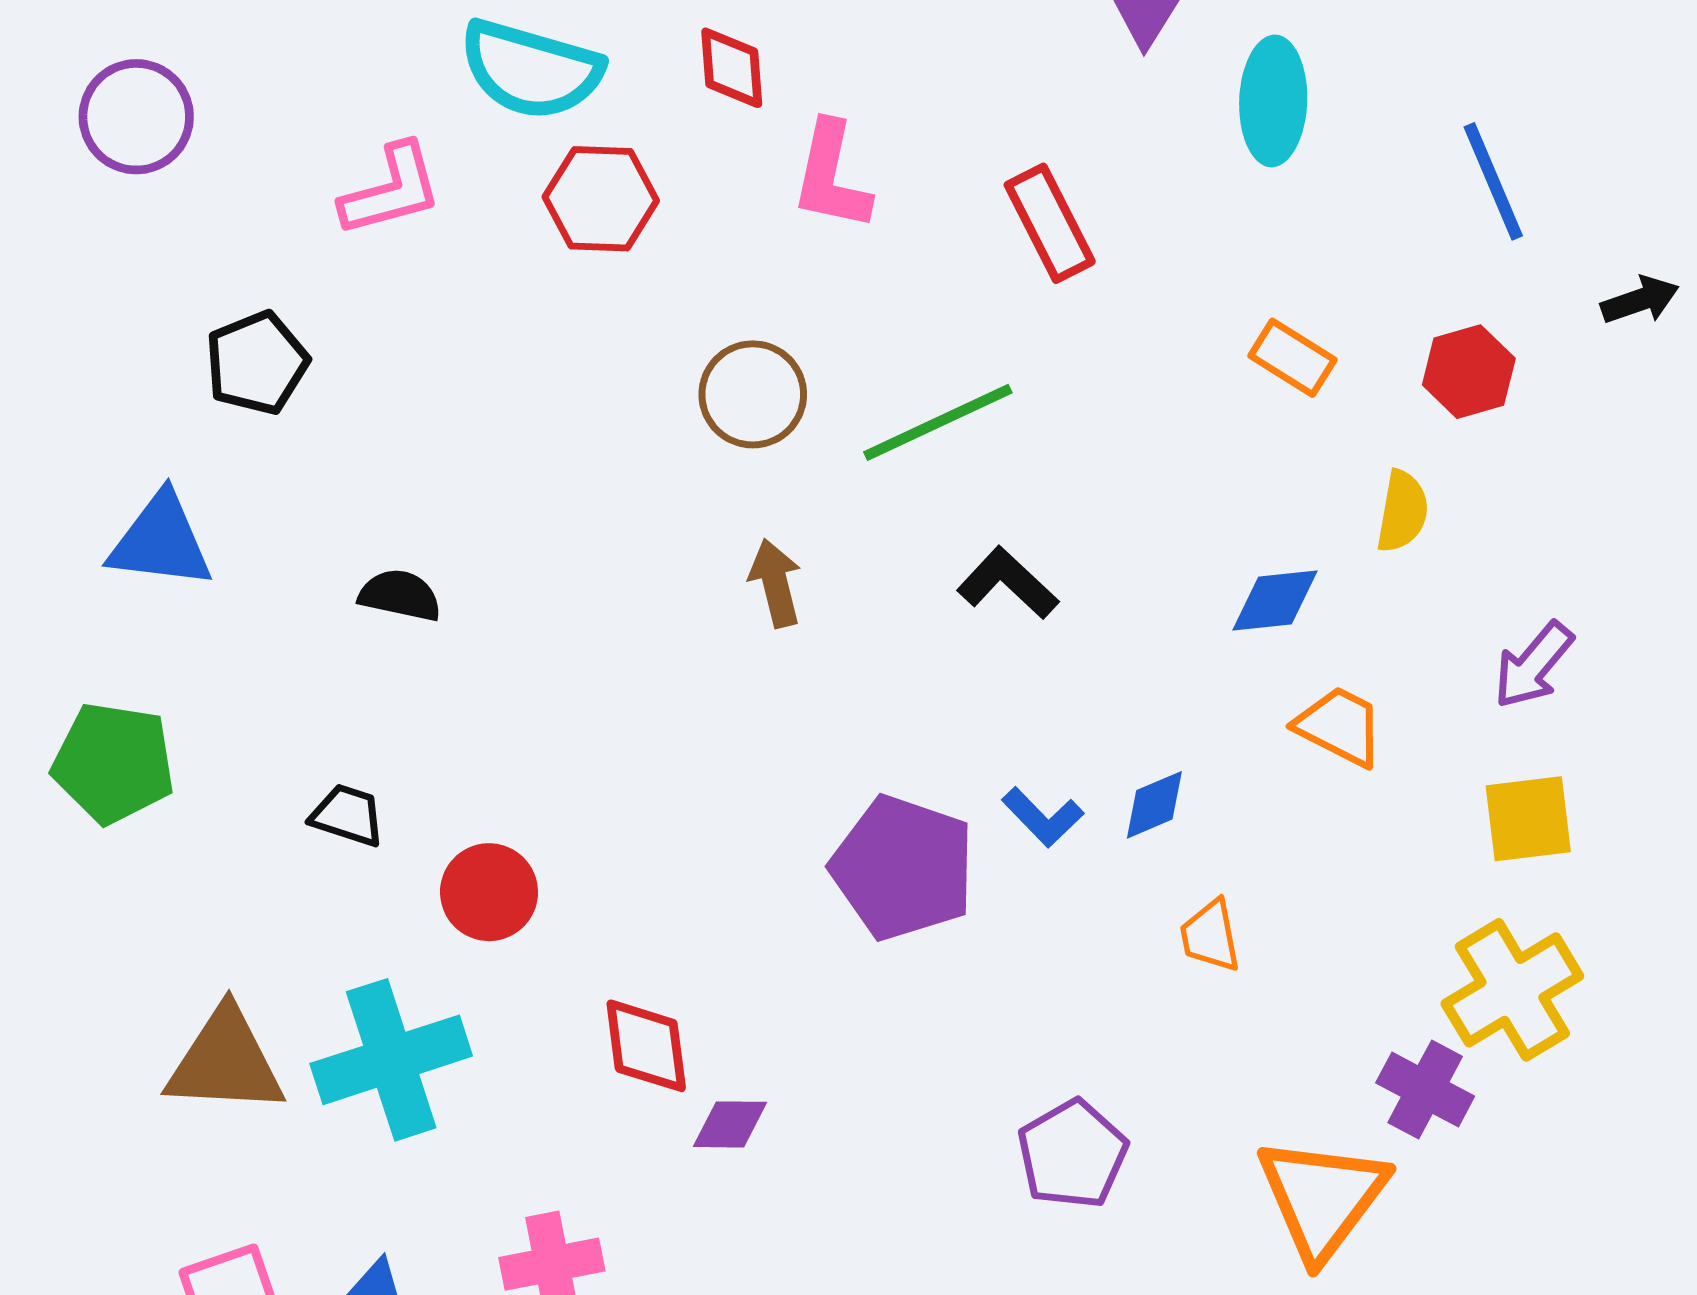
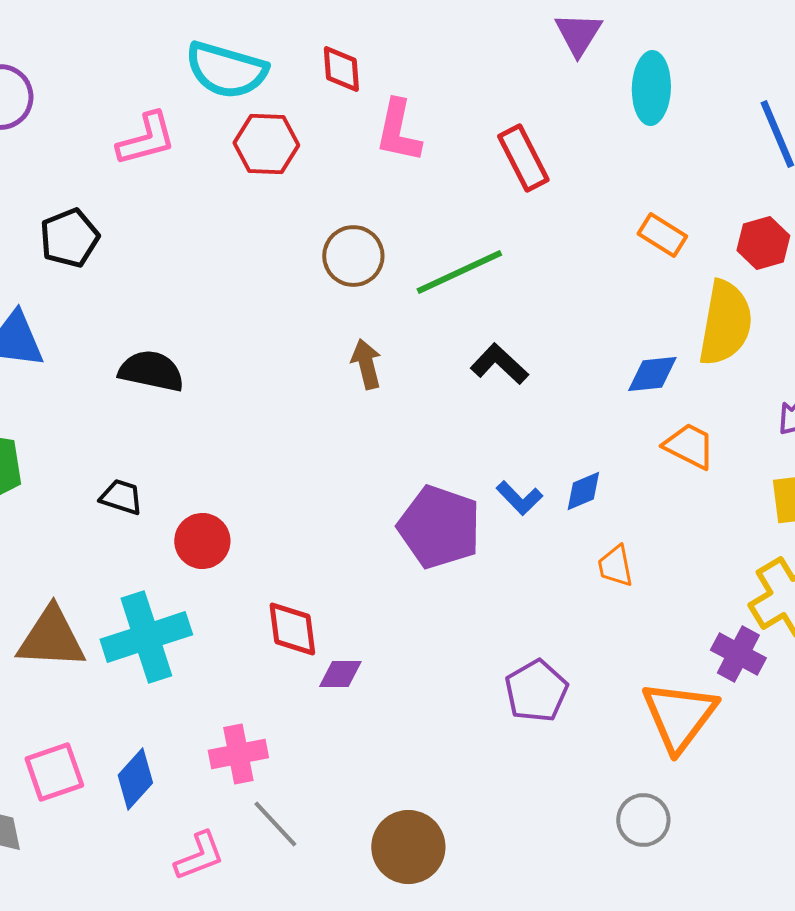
yellow semicircle: (1402, 511) -> (725, 323), size x1.8
black semicircle: (400, 595) -> (151, 371), size x1.4

